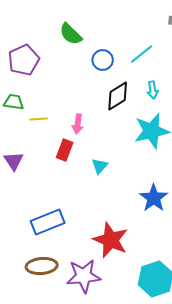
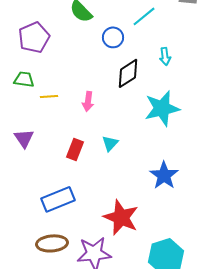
cyan line: (142, 54) -> (144, 16), moved
cyan arrow: (153, 90) -> (165, 56), moved
red rectangle: (65, 150) -> (75, 149), moved

